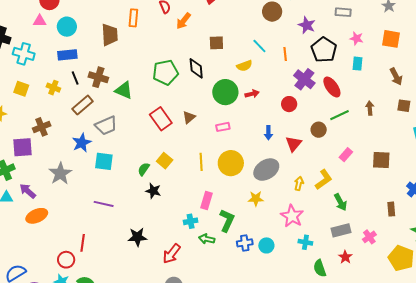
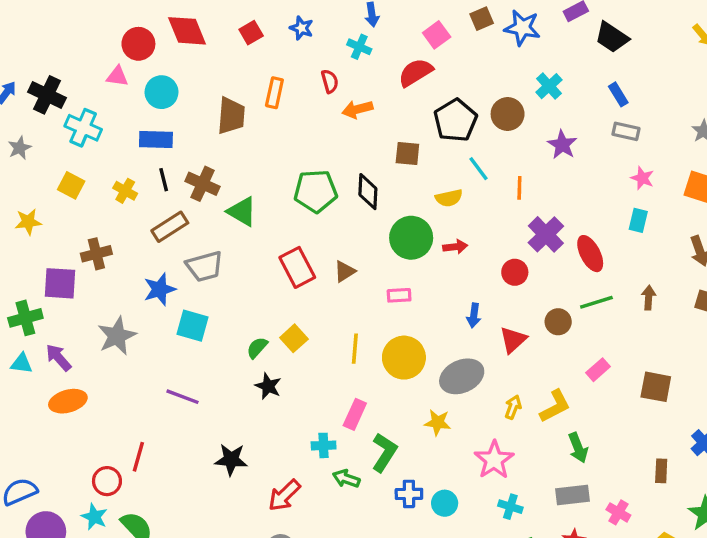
orange arrow: (183, 21) -> (357, 109), turned 30
black pentagon: (324, 50) -> (455, 120), moved
pink cross: (369, 237) -> (618, 512), turned -32

